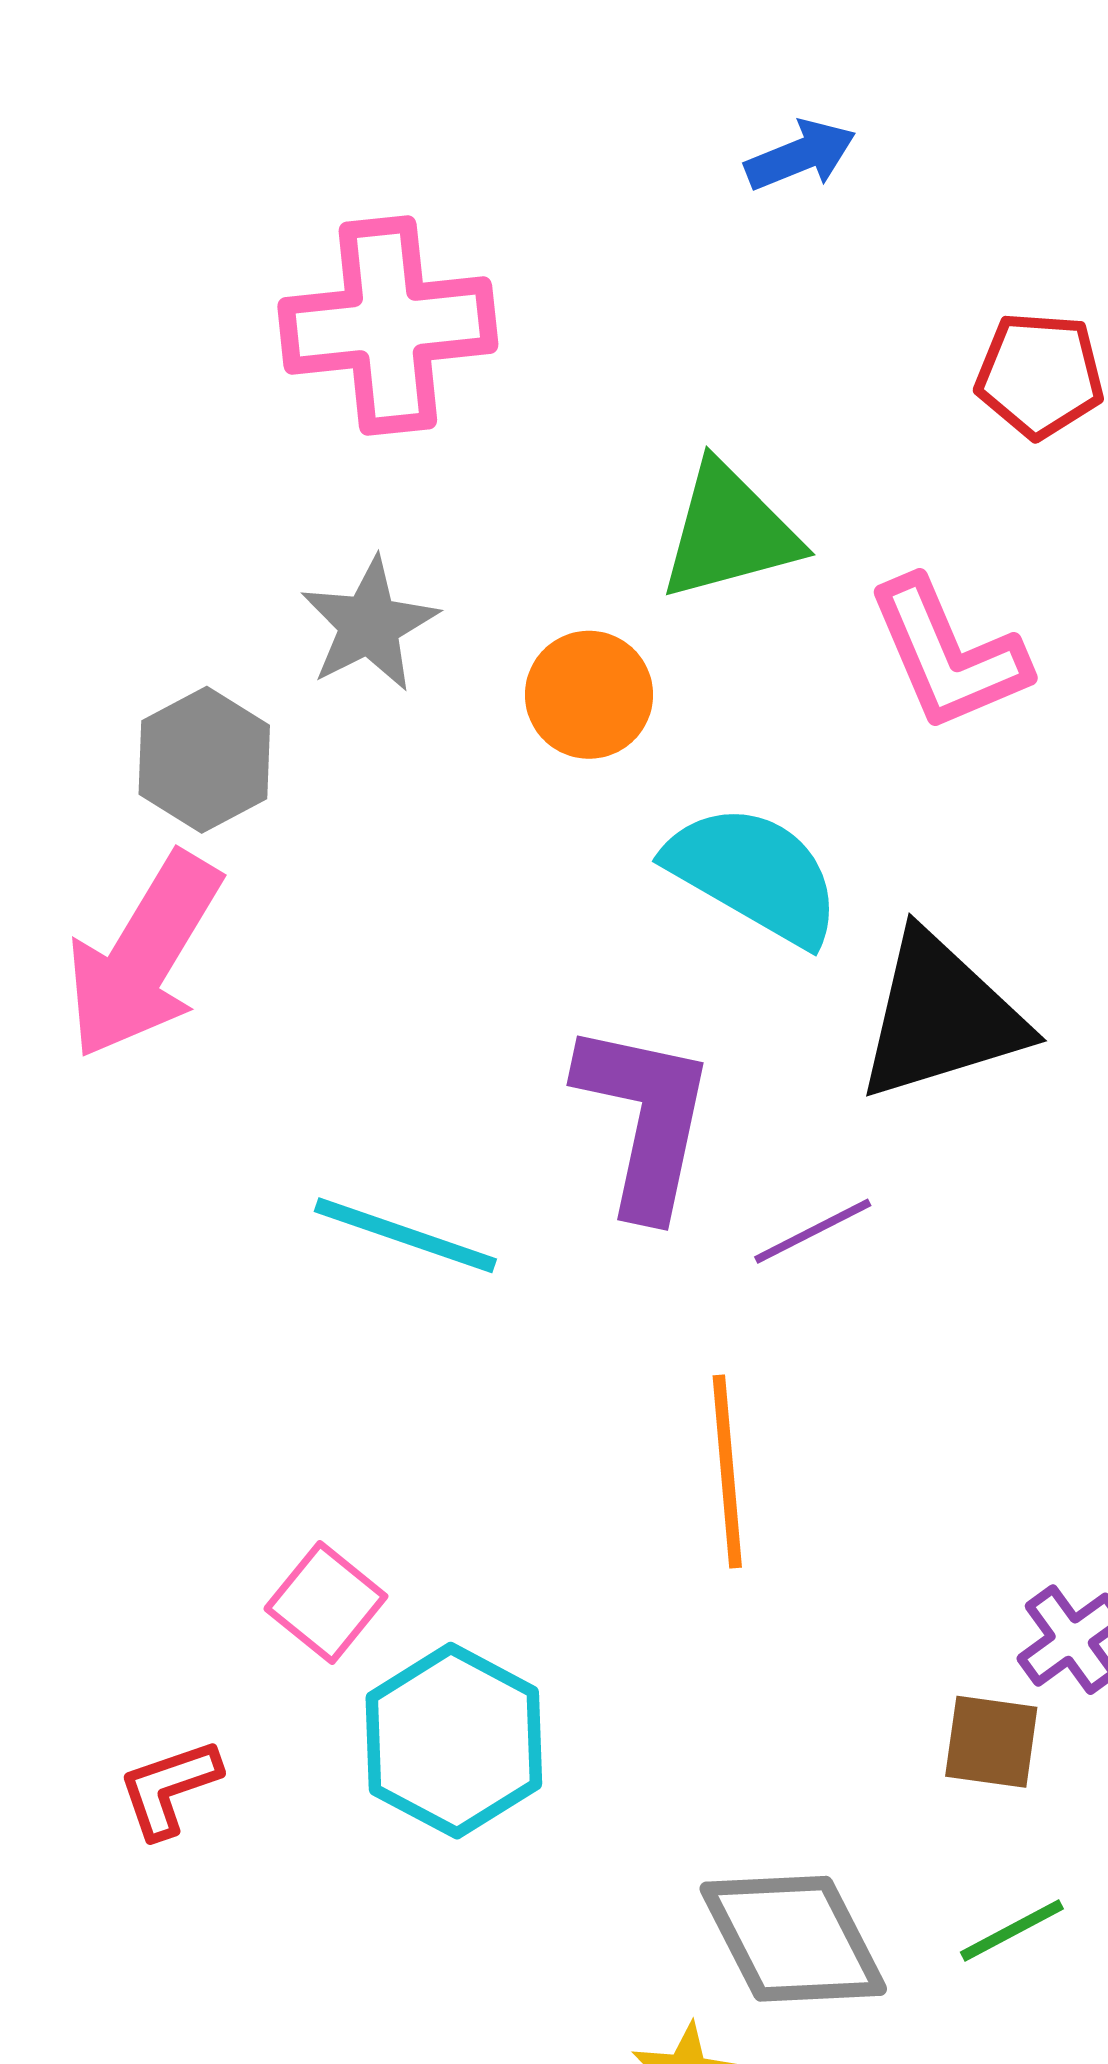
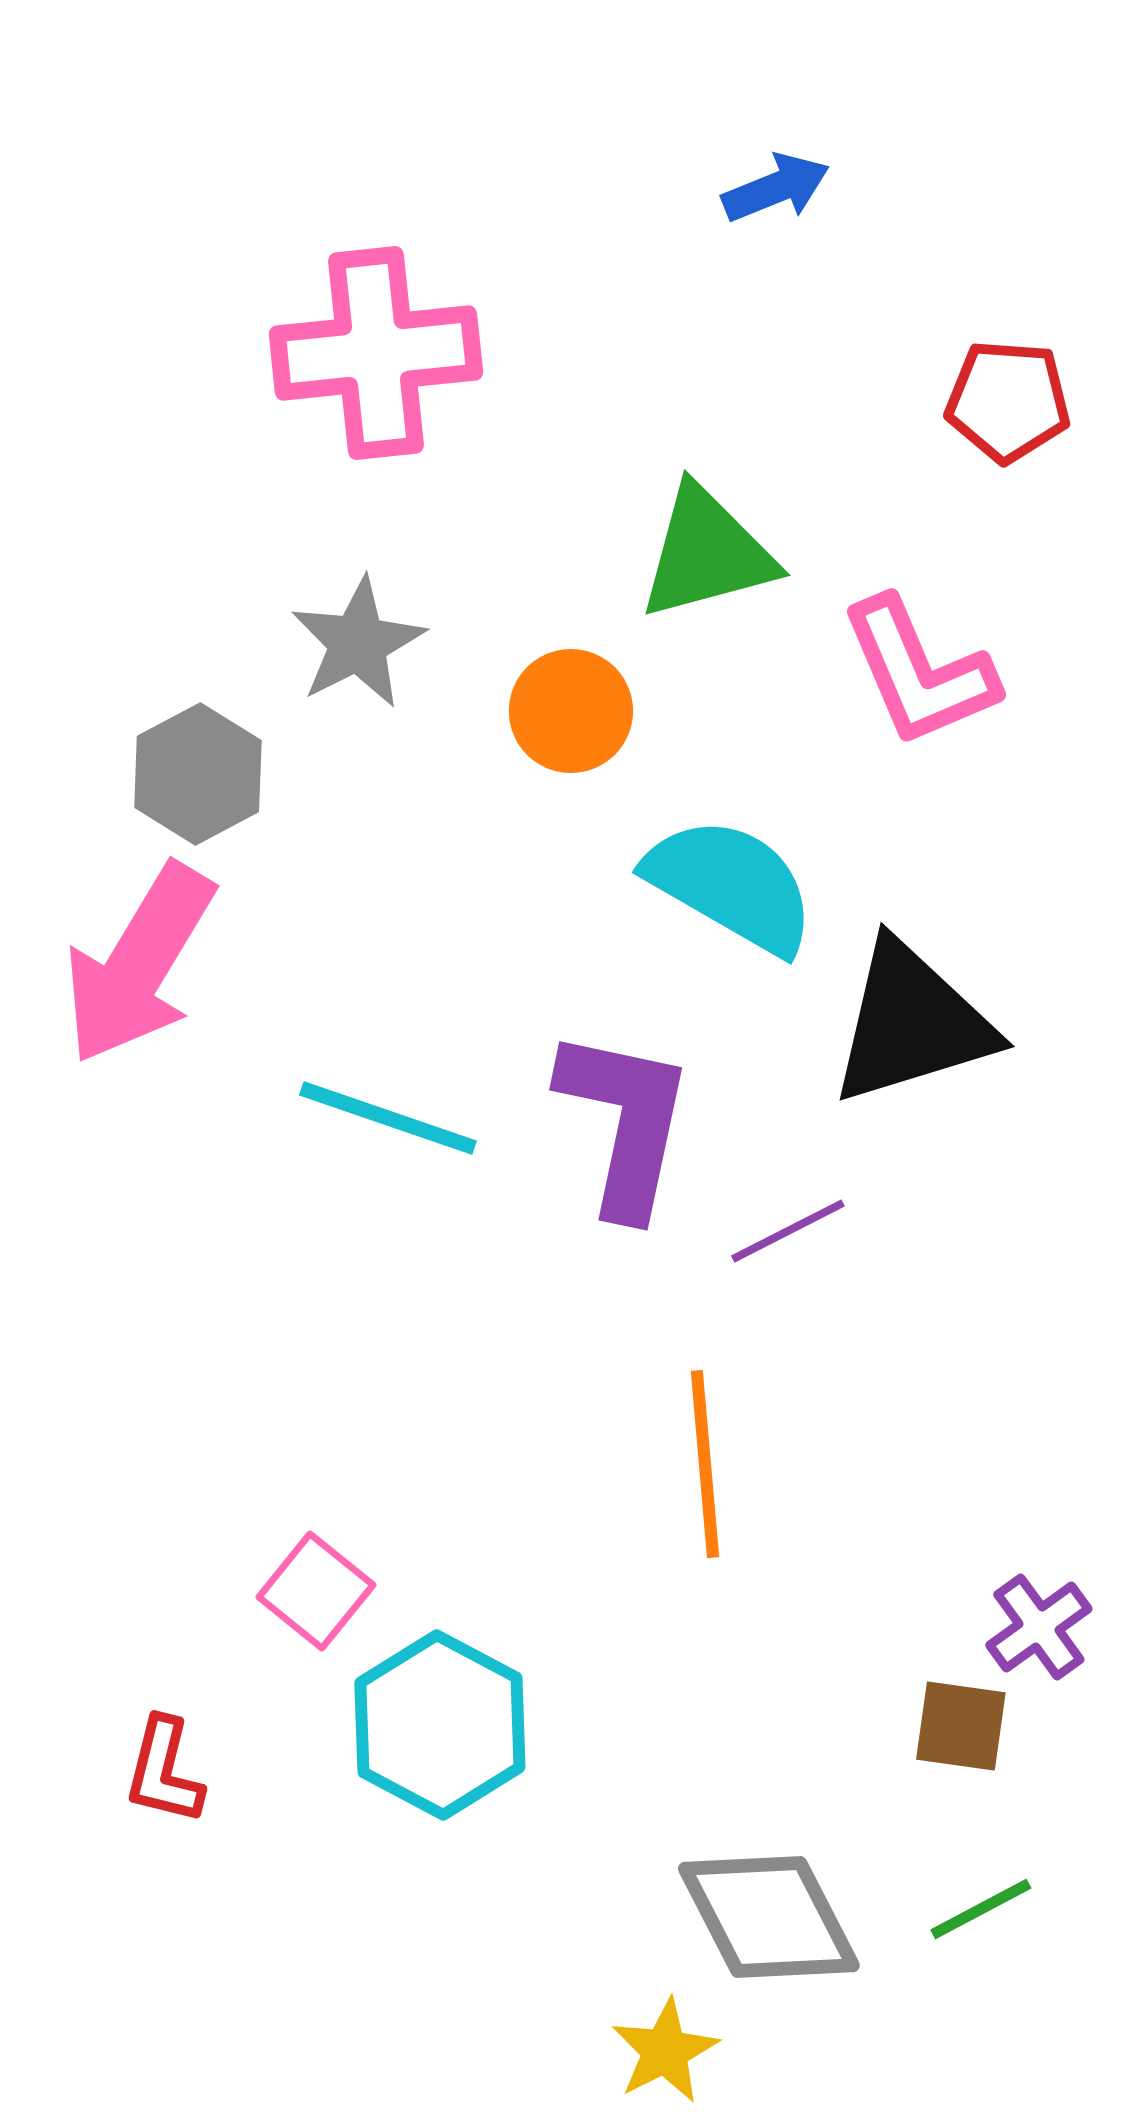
cyan line: (405, 1235) -> (388, 1118), moved
red L-shape: (169, 1788) -> (164, 1771), turned -57

